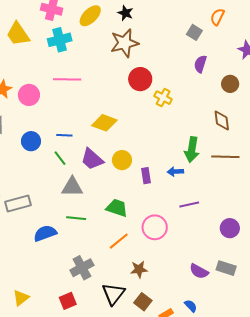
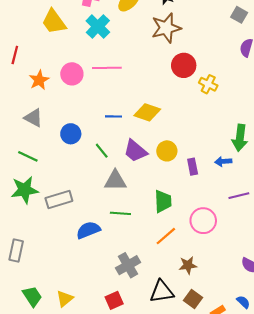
cyan cross: (60, 40) -> (98, 26), turned -30
pink circle: (29, 95) -> (72, 74), moved
blue line: (64, 135) -> (113, 116), moved
green trapezoid: (117, 208) -> (163, 201), turned 70
black triangle: (113, 294) -> (162, 292), turned 45

